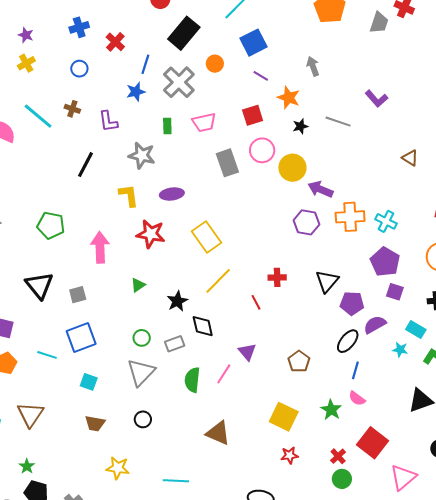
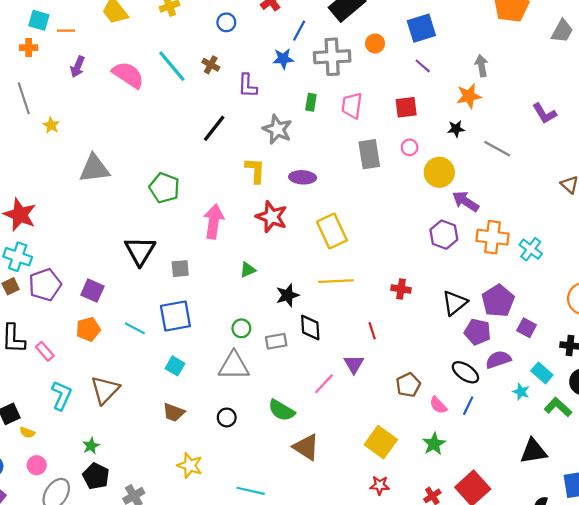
gray cross: (179, 82) -> (332, 57), turned 32
orange star: (289, 98) -> (469, 96), moved, turned 30
pink trapezoid: (204, 122) -> (352, 106), turned 100
gray line: (338, 122) -> (497, 149), moved
pink circle: (262, 150) -> (410, 147), size x0.6
purple pentagon: (385, 262) -> (498, 301), moved
yellow line: (218, 281) -> (336, 281), turned 32
red line: (256, 302) -> (372, 331), moved
black ellipse: (348, 341) -> (465, 372), turned 75
gray triangle: (141, 372) -> (234, 366), turned 36
green semicircle: (192, 380) -> (281, 410), moved, turned -75
pink semicircle: (357, 398) -> (438, 405), moved

